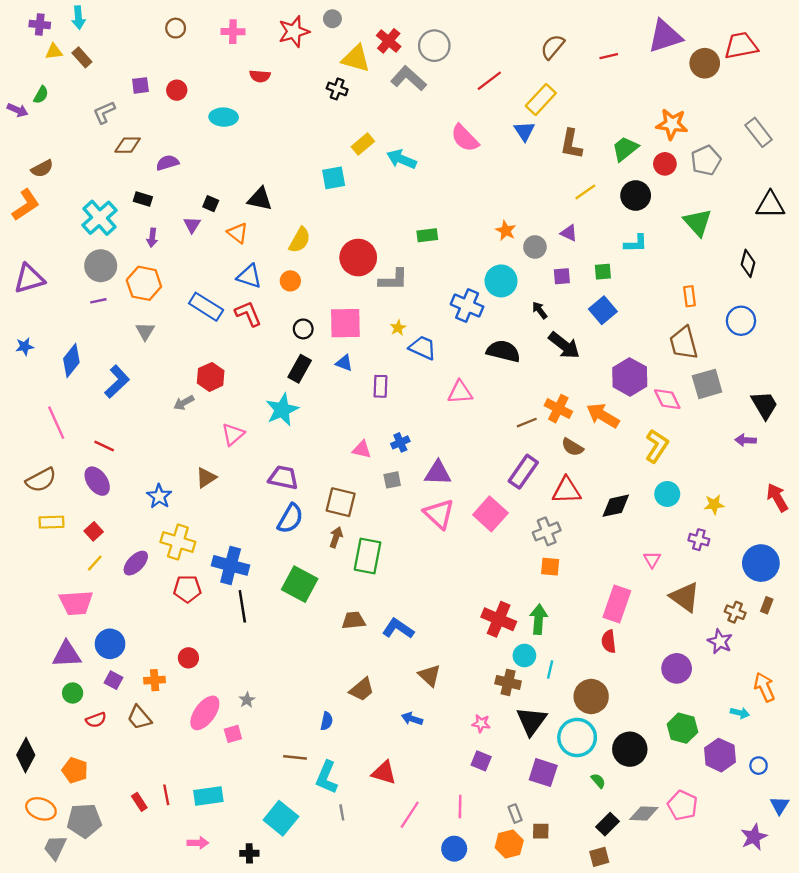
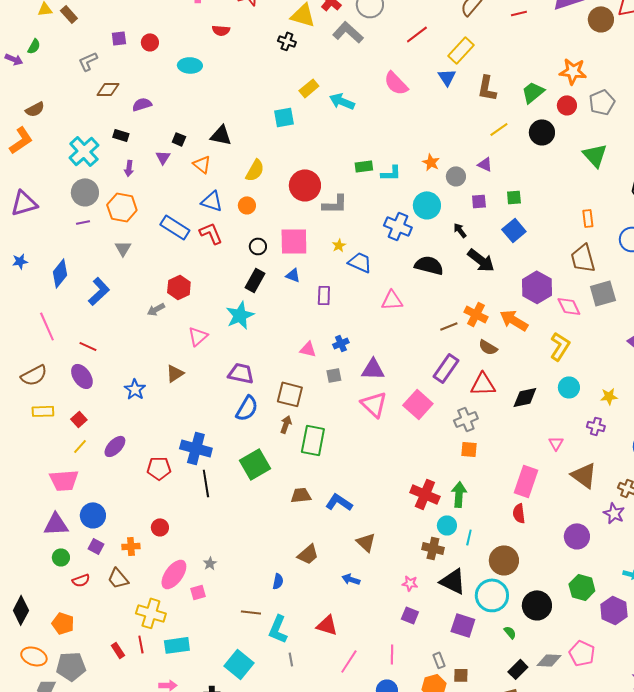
cyan L-shape: (636, 243) -> (391, 173), moved
yellow cross: (178, 542) -> (151, 613), moved
green square: (300, 584) -> (255, 464), turned 32
black triangle: (531, 721) -> (453, 581), turned -40

